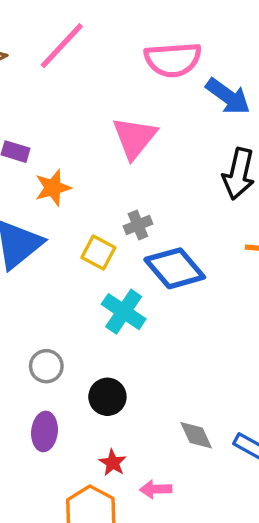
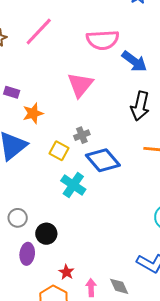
gray circle: (46, 366) -> (18, 218), moved
black circle: (107, 397) -> (46, 234), moved
gray diamond: (196, 435) -> (119, 286), moved
pink arrow: (156, 489) -> (91, 288), turned 90

